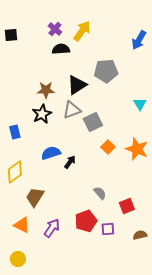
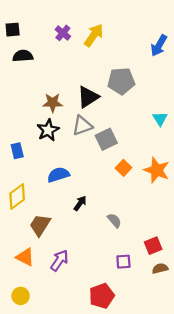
black square: (11, 35) -> (13, 30), moved
black semicircle: (61, 49) -> (23, 56), moved
black arrow: (70, 162) -> (80, 203), moved
red square: (127, 206) -> (153, 246), moved
red pentagon: (86, 221) -> (102, 296), moved

